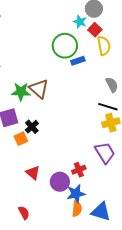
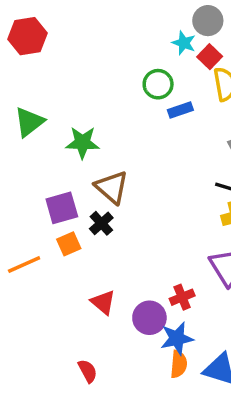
green circle: (65, 46) -> (158, 84), size x0.7
brown triangle: (39, 89) -> (112, 187), moved
green star: (21, 92) -> (82, 143), moved
orange square: (21, 139) -> (69, 244), moved

